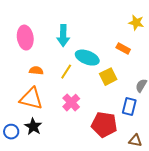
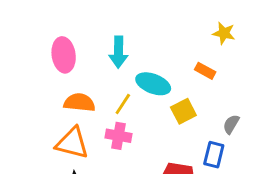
orange semicircle: (36, 71) -> (79, 103), size x1.5
pink cross: (71, 103) -> (118, 136), moved, turned -36

